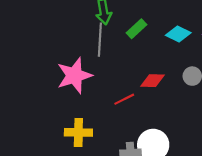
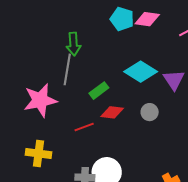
green rectangle: (137, 29) -> (99, 91), moved
cyan diamond: (178, 34) -> (141, 72), size x1.4

